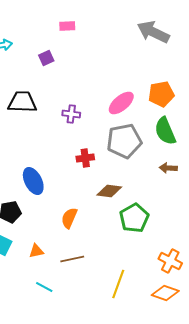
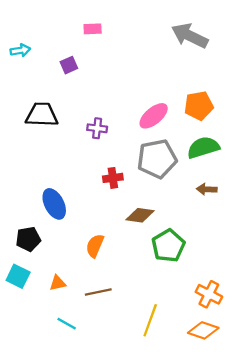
green semicircle: (165, 131) -> (203, 147), turned 96

